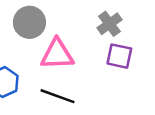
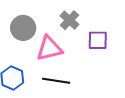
gray cross: (110, 24) -> (69, 20), moved

